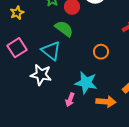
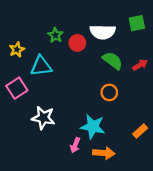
green semicircle: (64, 29) -> (113, 61), moved
cyan triangle: (51, 51) -> (41, 66), moved, turned -45
orange arrow: (106, 102) -> (104, 153), moved

